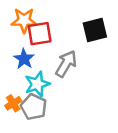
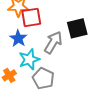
black square: (95, 30) -> (77, 28), moved
gray pentagon: (34, 107) -> (43, 78), moved

